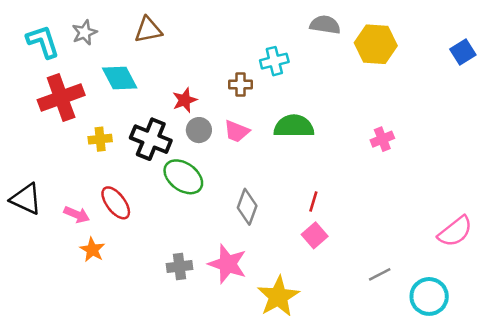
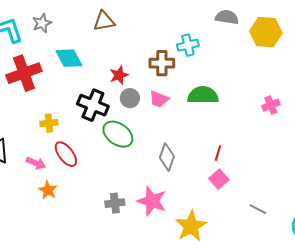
brown triangle: (148, 30) -> (104, 21), moved
brown cross: (241, 85) -> (162, 63), size x1.4
yellow cross: (100, 139) -> (49, 123), moved
gray line: (380, 274) -> (258, 209), moved, turned 54

